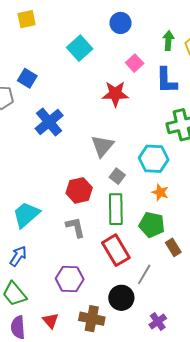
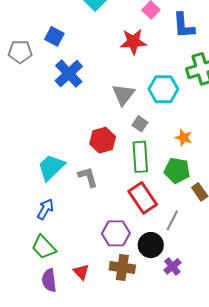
blue square: (27, 78) -> (54, 36), moved
cyan hexagon: (154, 159) -> (163, 89), moved
gray L-shape: (75, 227) -> (88, 177), moved
purple hexagon: (70, 279) -> (116, 233), moved
purple cross: (158, 321) -> (172, 266), moved

